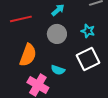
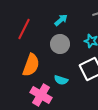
red line: (21, 19) -> (24, 29), turned -50

